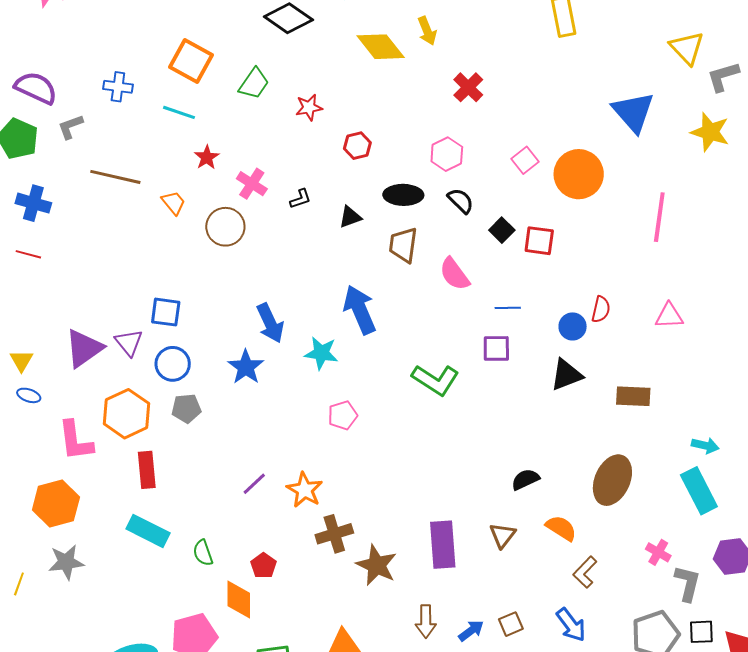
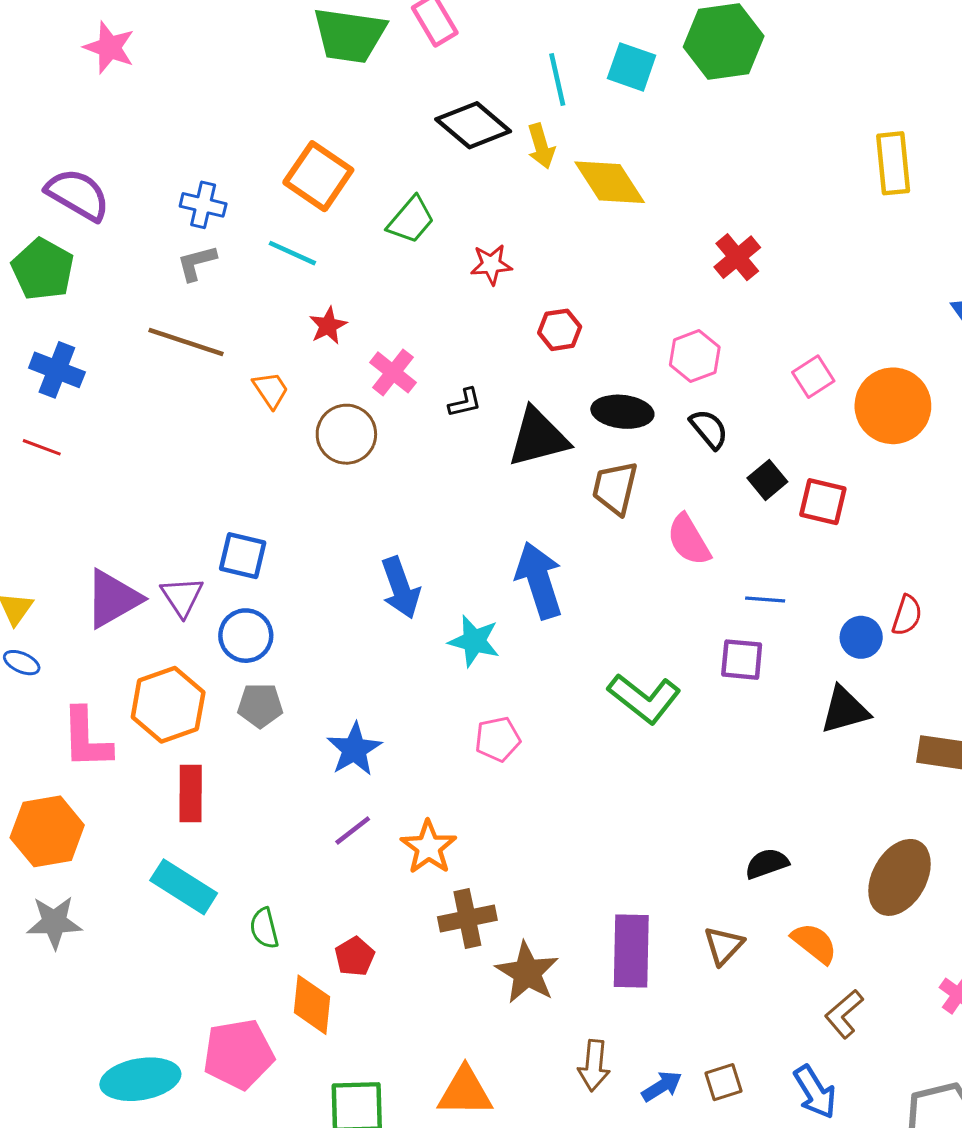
yellow arrow: (427, 31) -> (541, 146), moved
gray L-shape: (70, 127) -> (197, 263), moved
black triangle: (350, 217) -> (538, 438), size x1.8
blue star: (246, 367) -> (354, 749), moved

